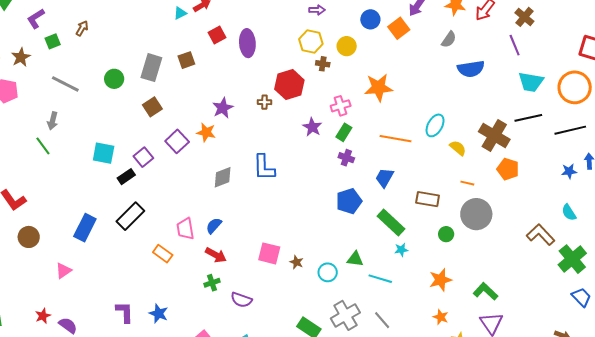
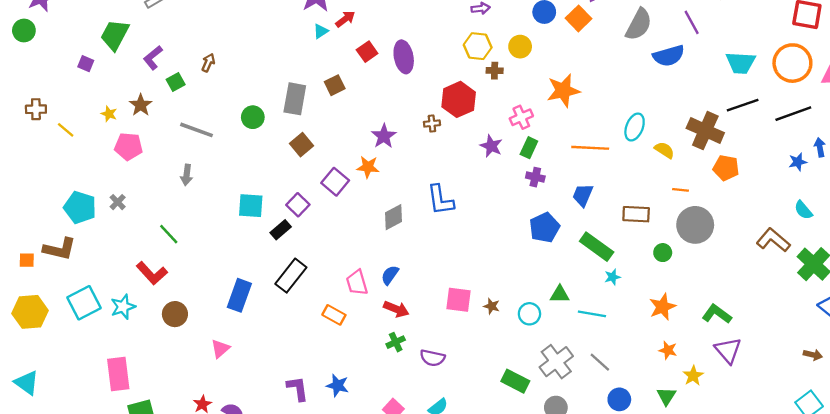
gray semicircle: (449, 39) -> (639, 24), size x1.6
purple line: (515, 45) -> (692, 22), moved
green line: (43, 146) -> (169, 234), moved

